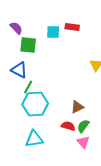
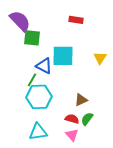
purple semicircle: (16, 28) -> (20, 21), size x1.6
cyan square: (53, 32) -> (63, 56), moved, size x1.6
blue triangle: (19, 70) -> (44, 66), moved
pink triangle: (83, 142) -> (72, 135), moved

